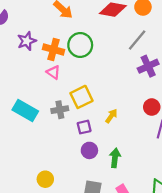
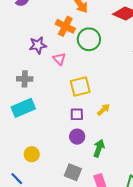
purple star: (27, 41) -> (38, 45), moved
orange cross: (53, 50) -> (65, 26), moved
gray cross: (60, 110) -> (25, 79), moved
cyan rectangle: (25, 111) -> (23, 108), moved, turned -65

